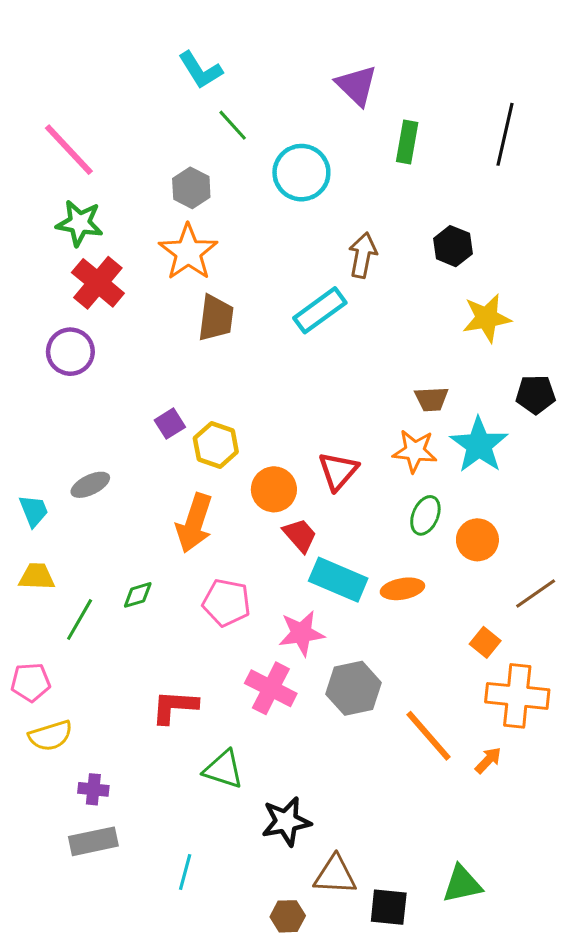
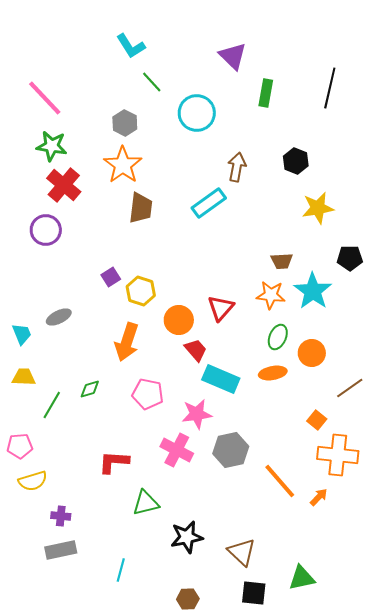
orange ellipse: (402, 589) -> (273, 373), moved
green triangle: (223, 769) -> (146, 503), turned -32
brown triangle: (335, 875) -> (242, 552), moved, turned 40

